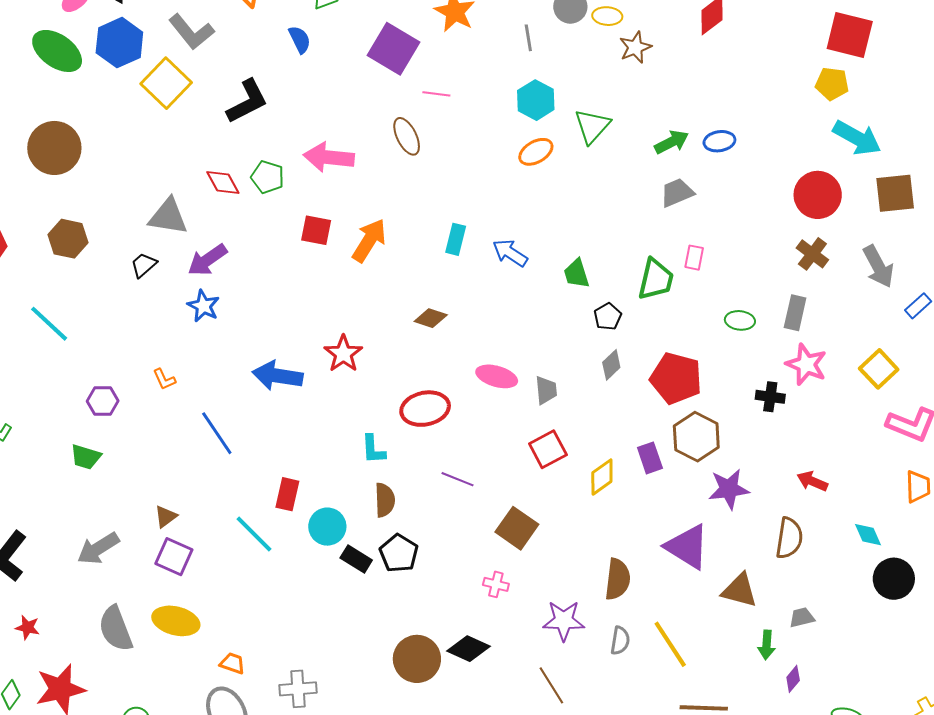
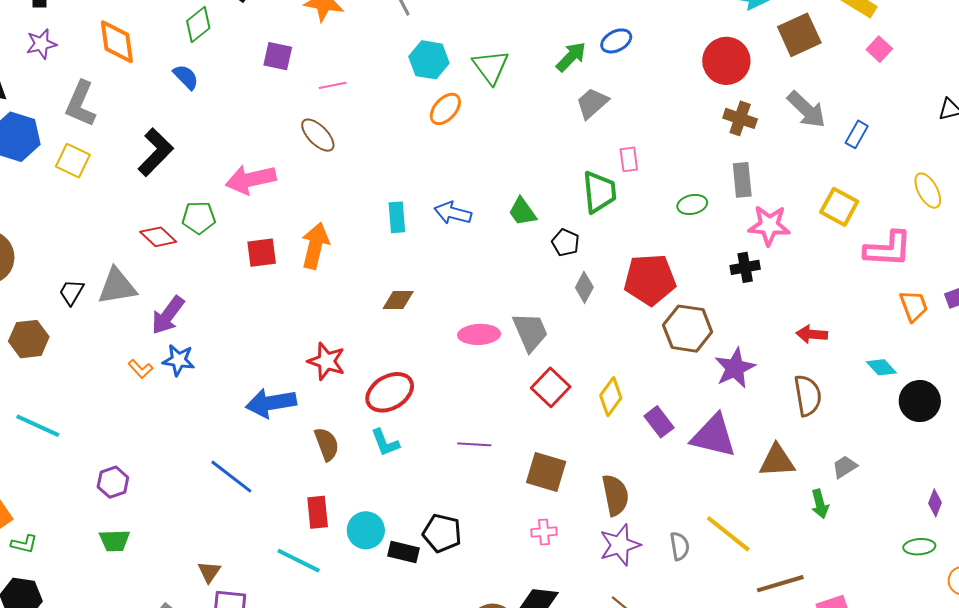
gray L-shape: (191, 32) -> (81, 104), turned 81
purple square: (393, 49) -> (278, 56), size x0.6
yellow square: (166, 83) -> (73, 161), size x0.7
black trapezoid: (144, 265) -> (71, 292), moved
orange L-shape: (164, 379) -> (140, 369), moved
gray trapezoid: (546, 390) -> (530, 332), size x1.4
red ellipse: (425, 409) -> (390, 392), moved
purple rectangle: (650, 458) -> (659, 422), moved
brown semicircle: (385, 500) -> (327, 444), moved
brown semicircle: (618, 579) -> (615, 495), moved
purple diamond: (793, 679) -> (935, 503), moved

